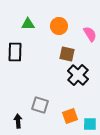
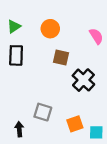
green triangle: (28, 24) -> (14, 27), moved, turned -32
orange circle: (59, 26) -> (50, 29), moved
brown square: (67, 54) -> (61, 58), moved

